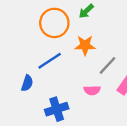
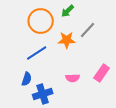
gray line: (107, 65) -> (88, 30), moved
blue semicircle: (27, 83) -> (27, 79), moved

